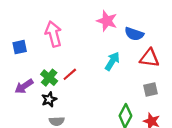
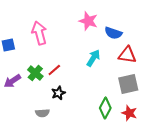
gray square: (150, 90) -> (128, 84), size x1.5
black star: (49, 99) -> (58, 93), moved

